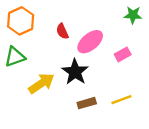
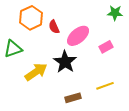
orange hexagon: (21, 21) -> (31, 18), moved
brown rectangle: (87, 103) -> (73, 98), moved

